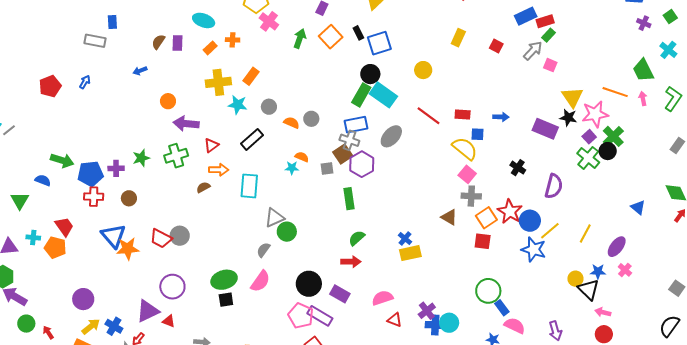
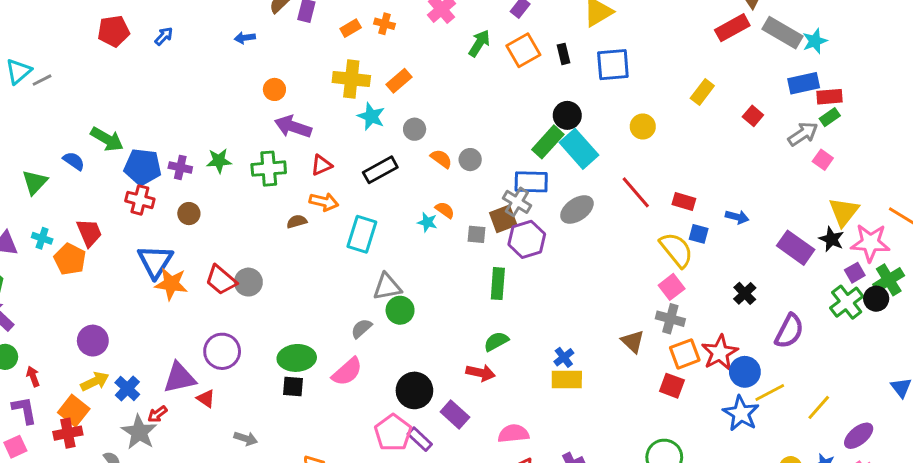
blue square: (379, 43) -> (613, 65), moved
purple rectangle: (320, 316) -> (420, 439), size x0.7

